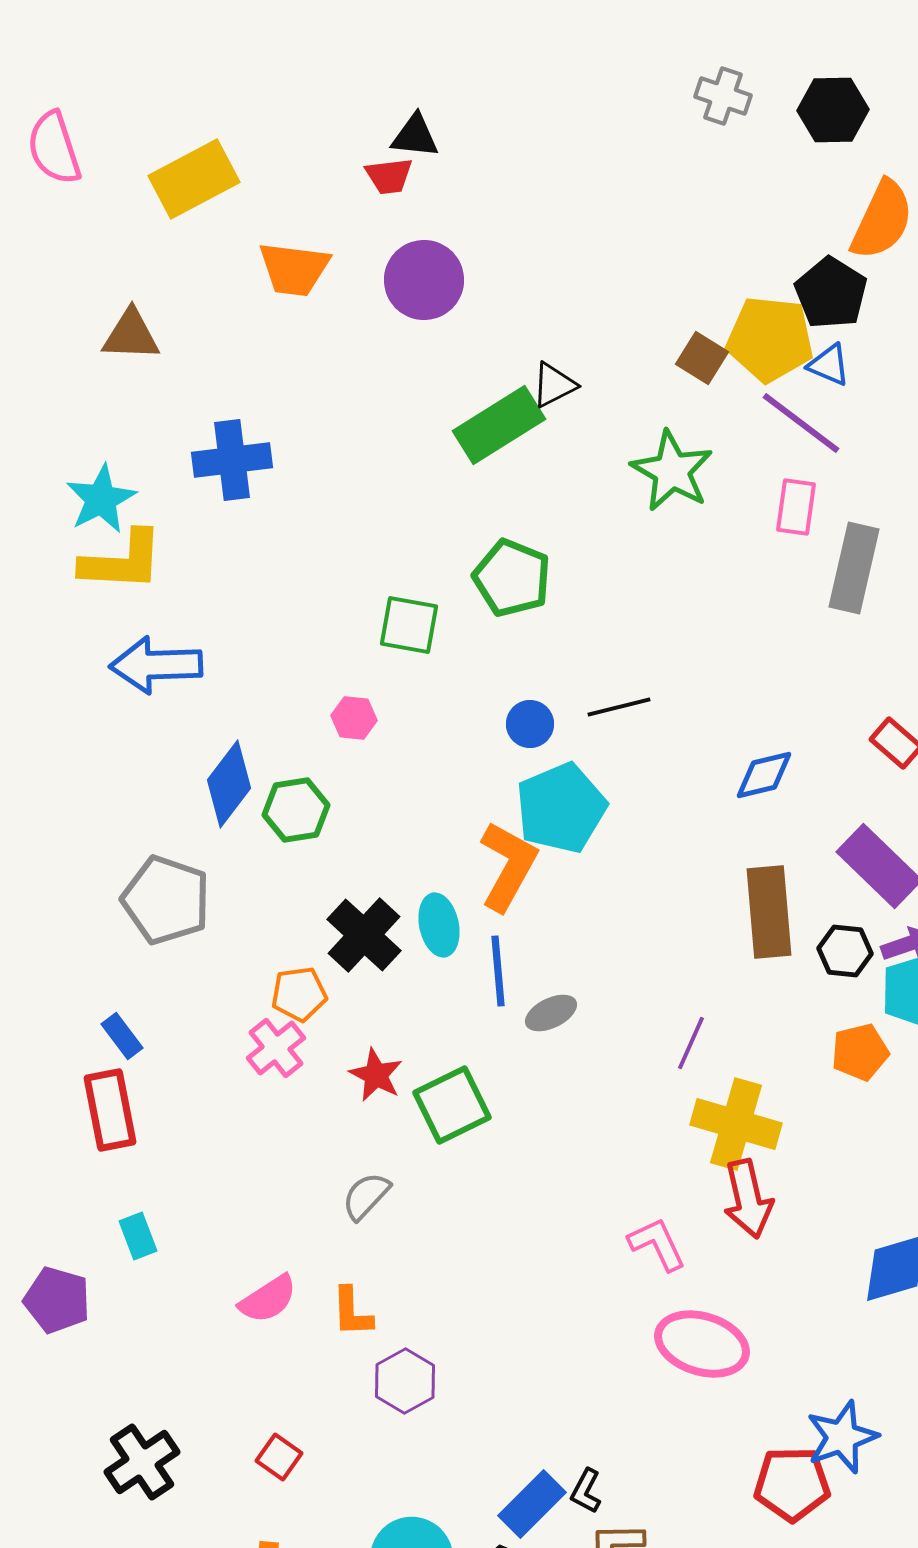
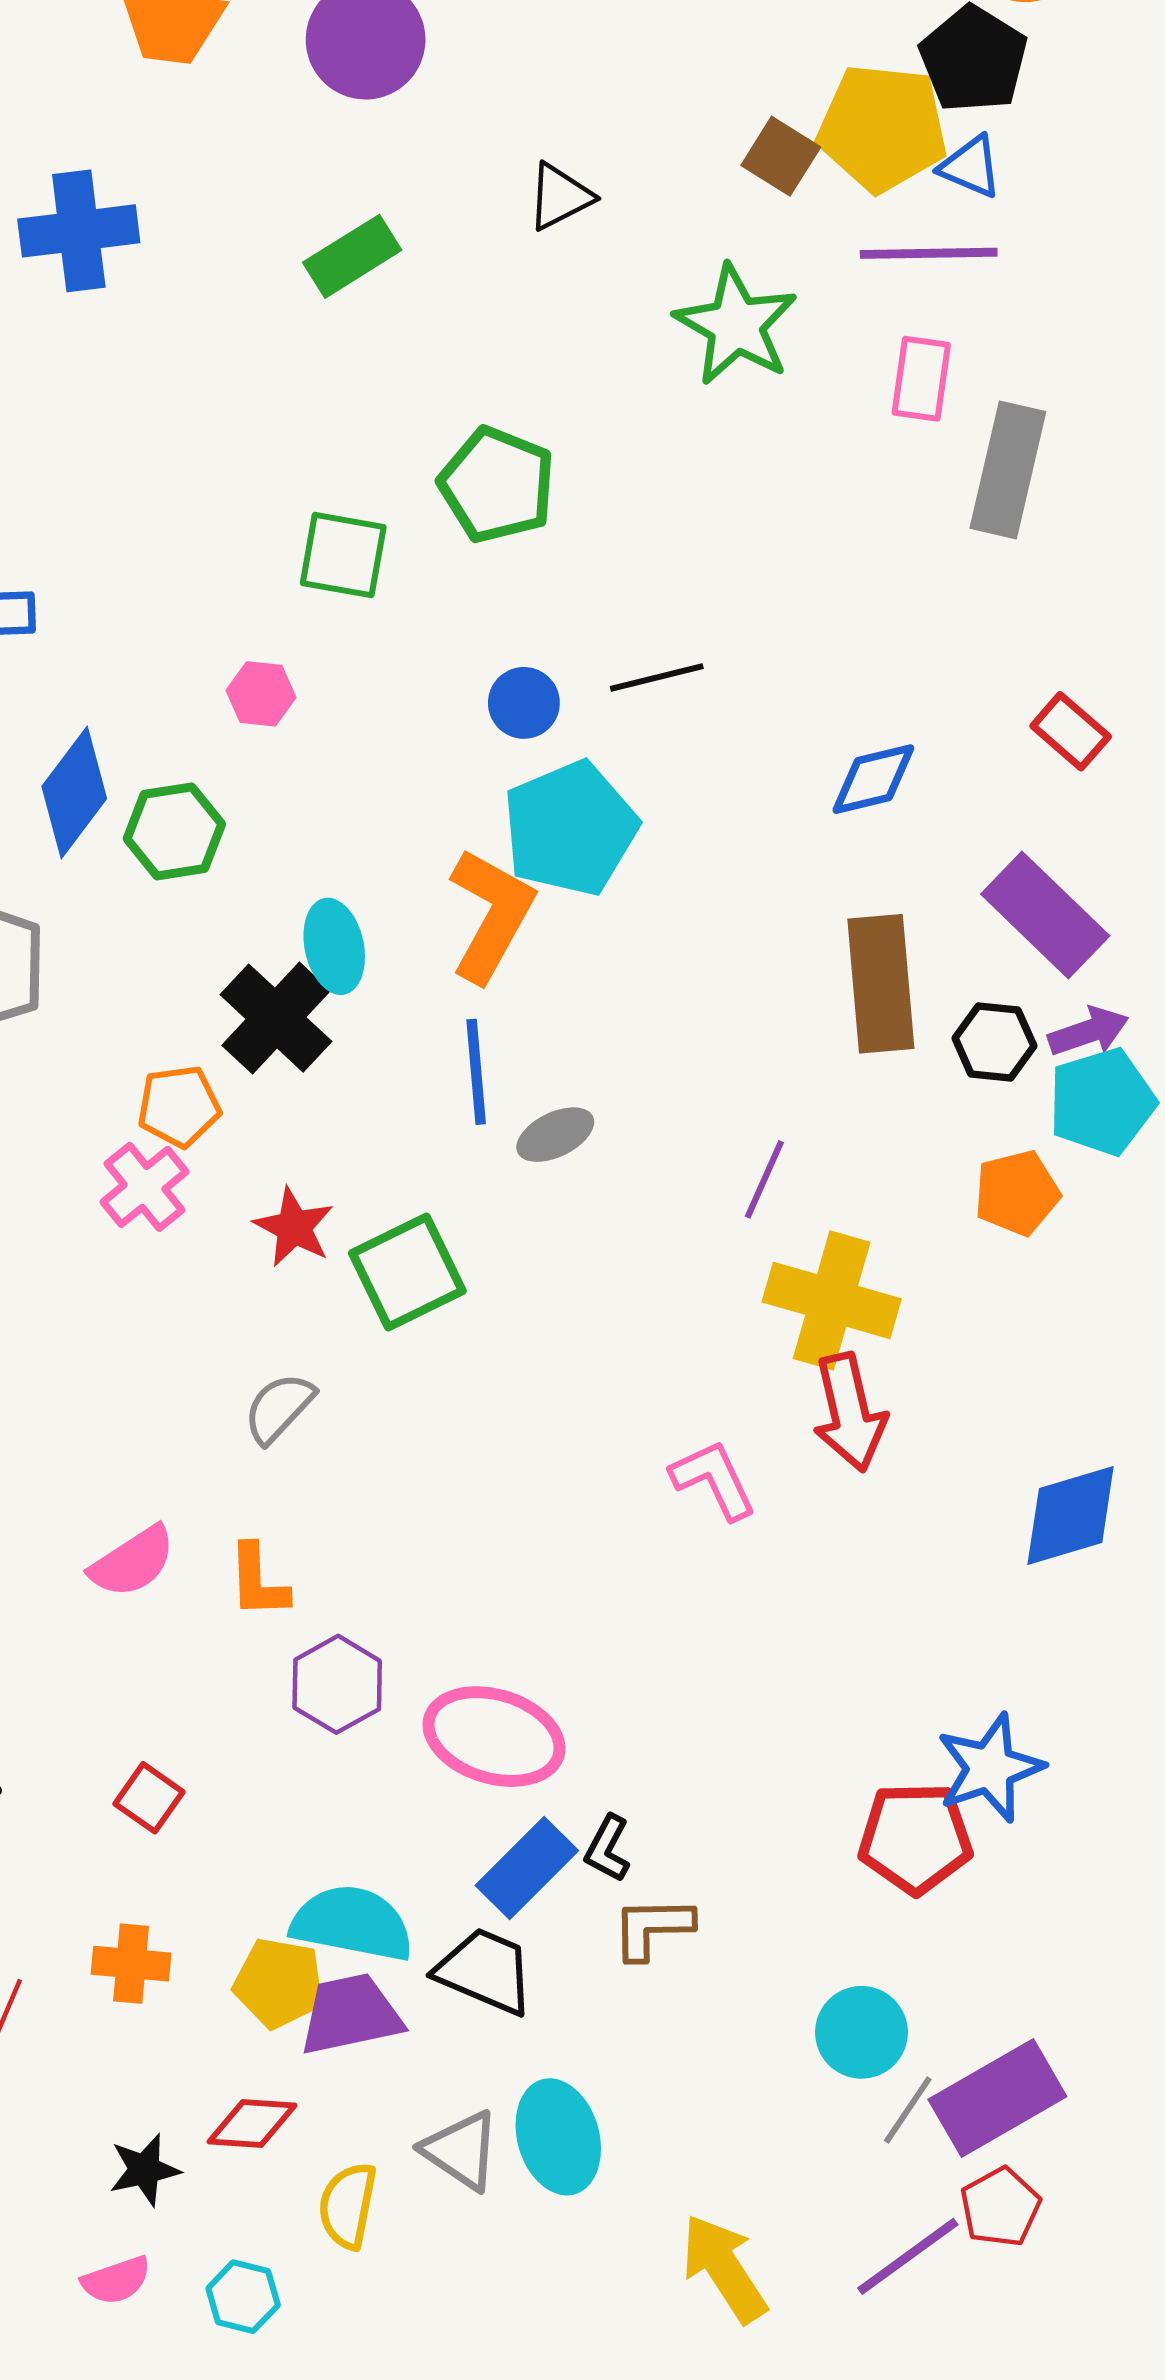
purple line: (801, 423) -> (929, 253), turned -38
green rectangle: (499, 425) -> (352, 256), moved, size x0.7
blue cross: (232, 460) -> (79, 231), moved
cyan ellipse: (439, 925) -> (334, 946), moved
pink ellipse: (702, 1344) -> (494, 1737), moved

